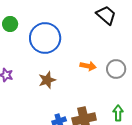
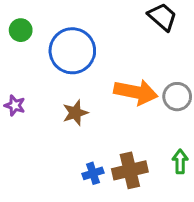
orange arrow: (88, 66) -> (136, 92), size x1.8

